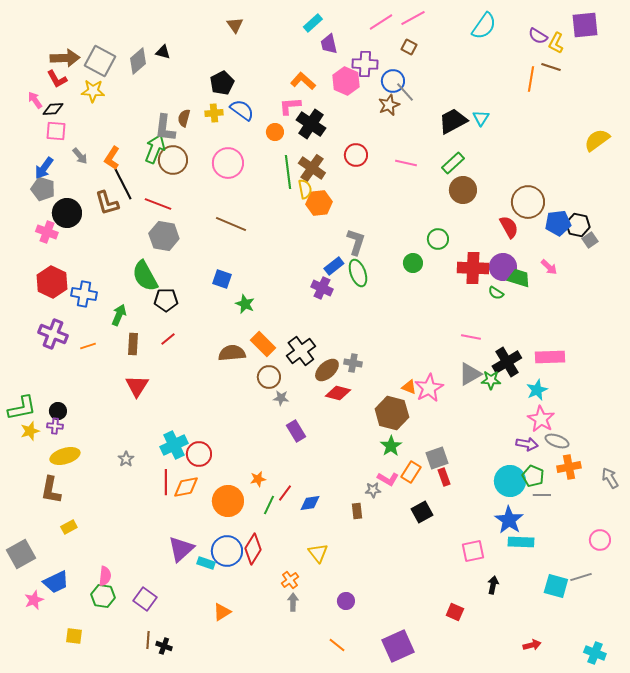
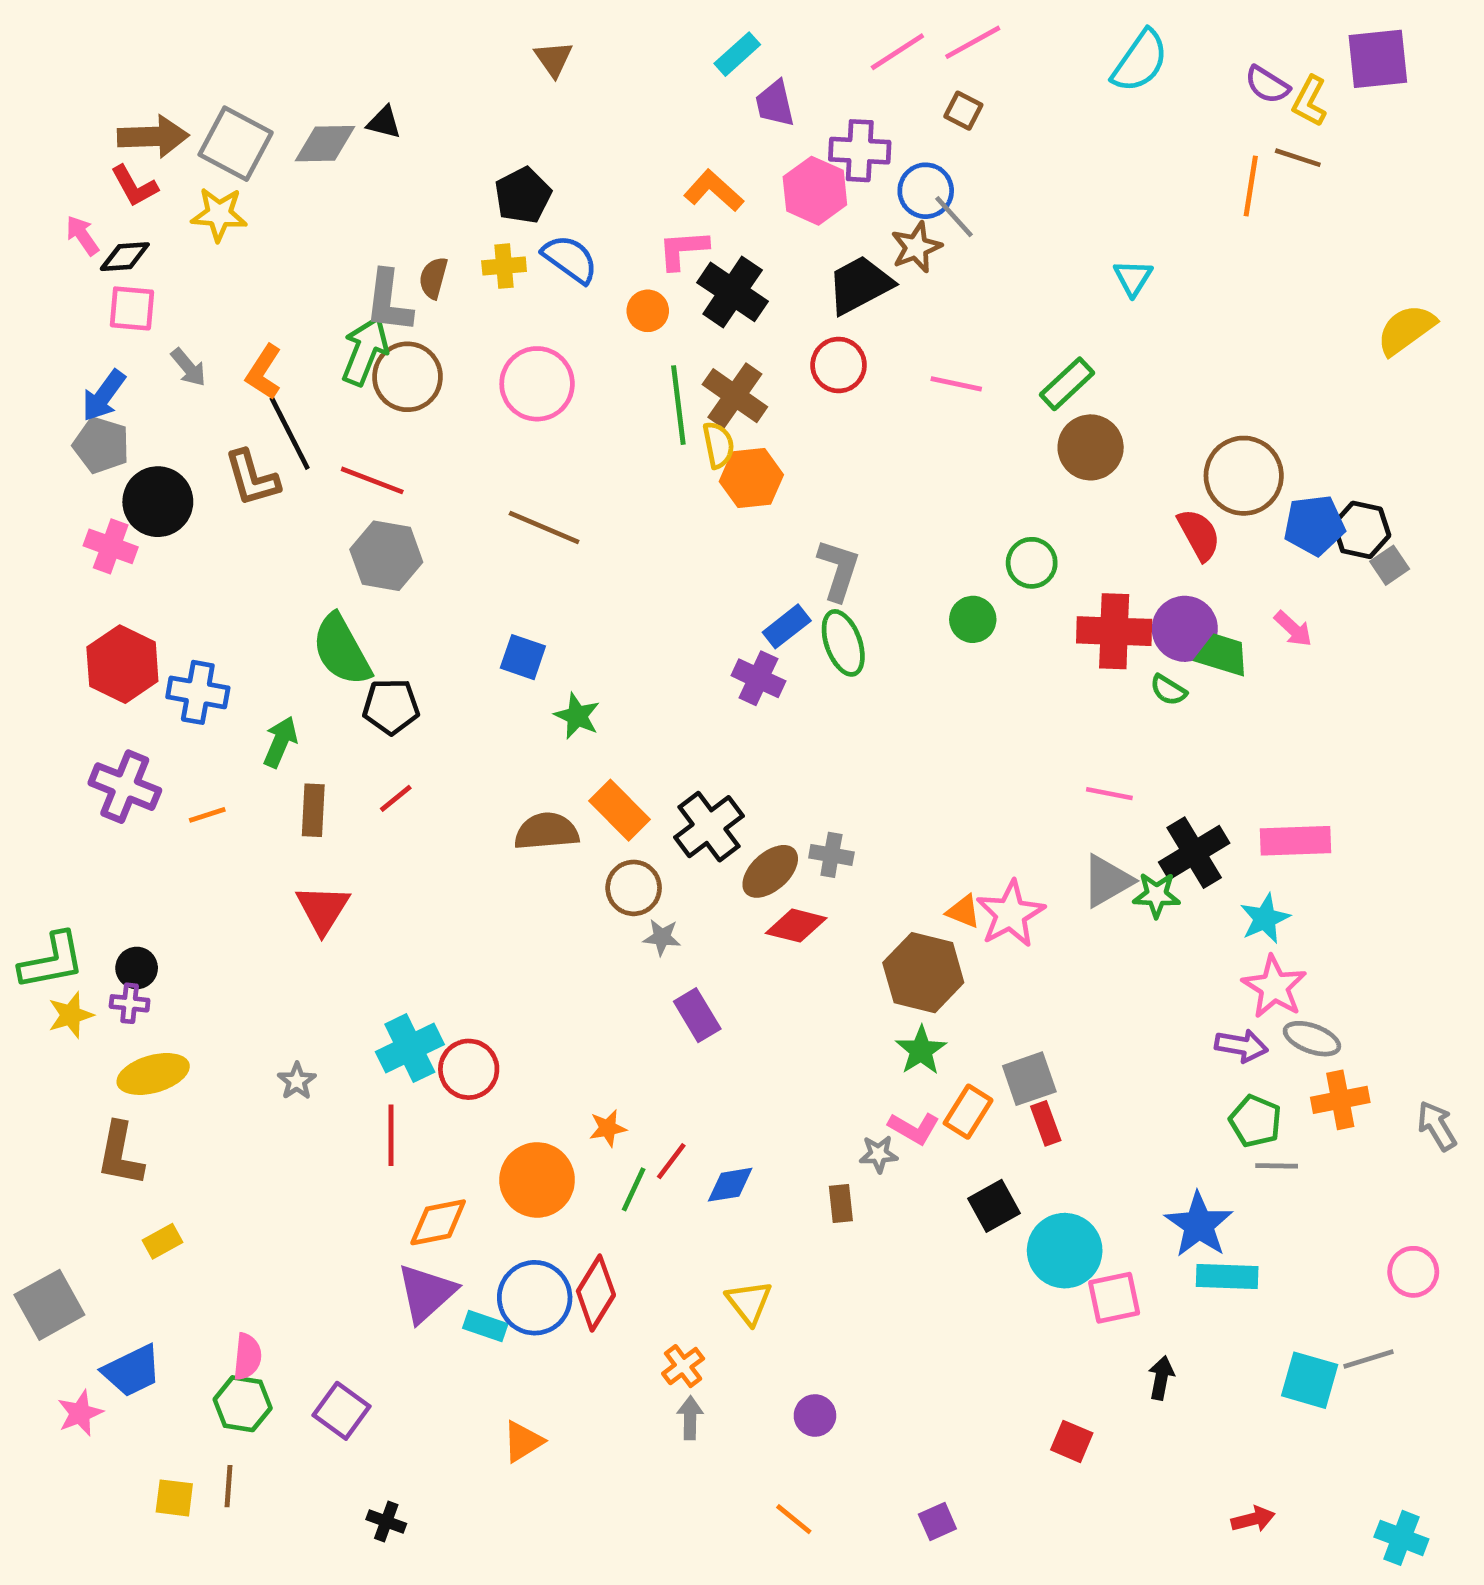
gray diamond: (138, 61) -> (325, 144), turned 40
black trapezoid: (453, 121) -> (860, 285), moved
cyan circle: (510, 481) -> (1065, 1251), moved
orange diamond: (186, 487) -> (438, 1222), moved
brown line: (148, 640) -> (228, 1486), moved
purple square: (398, 646) -> (937, 1521), size x0.5

